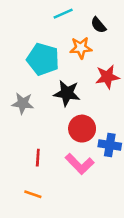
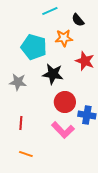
red star: (107, 77) -> (85, 61), turned 30
red line: (38, 158) -> (21, 123), moved

